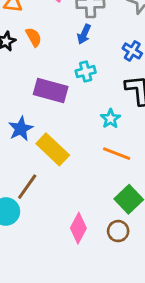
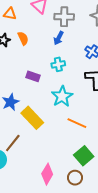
purple rectangle: (51, 91) -> (33, 76), size x0.6
cyan star: (110, 119) -> (62, 96), moved, size x1.5

